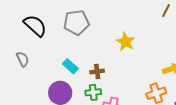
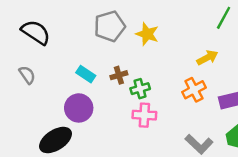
gray pentagon: (76, 23) -> (110, 26), moved
green cross: (93, 92) -> (140, 89), moved

